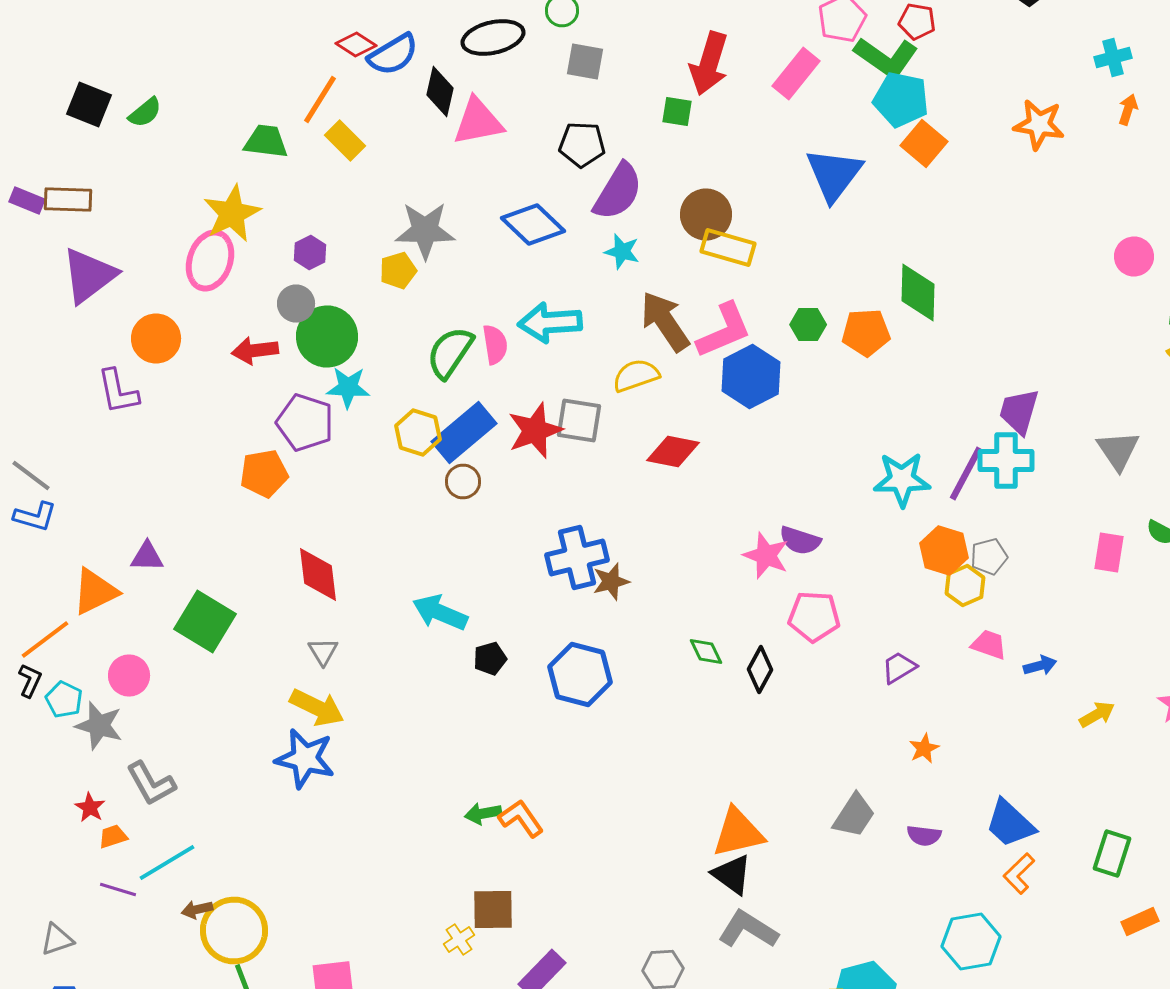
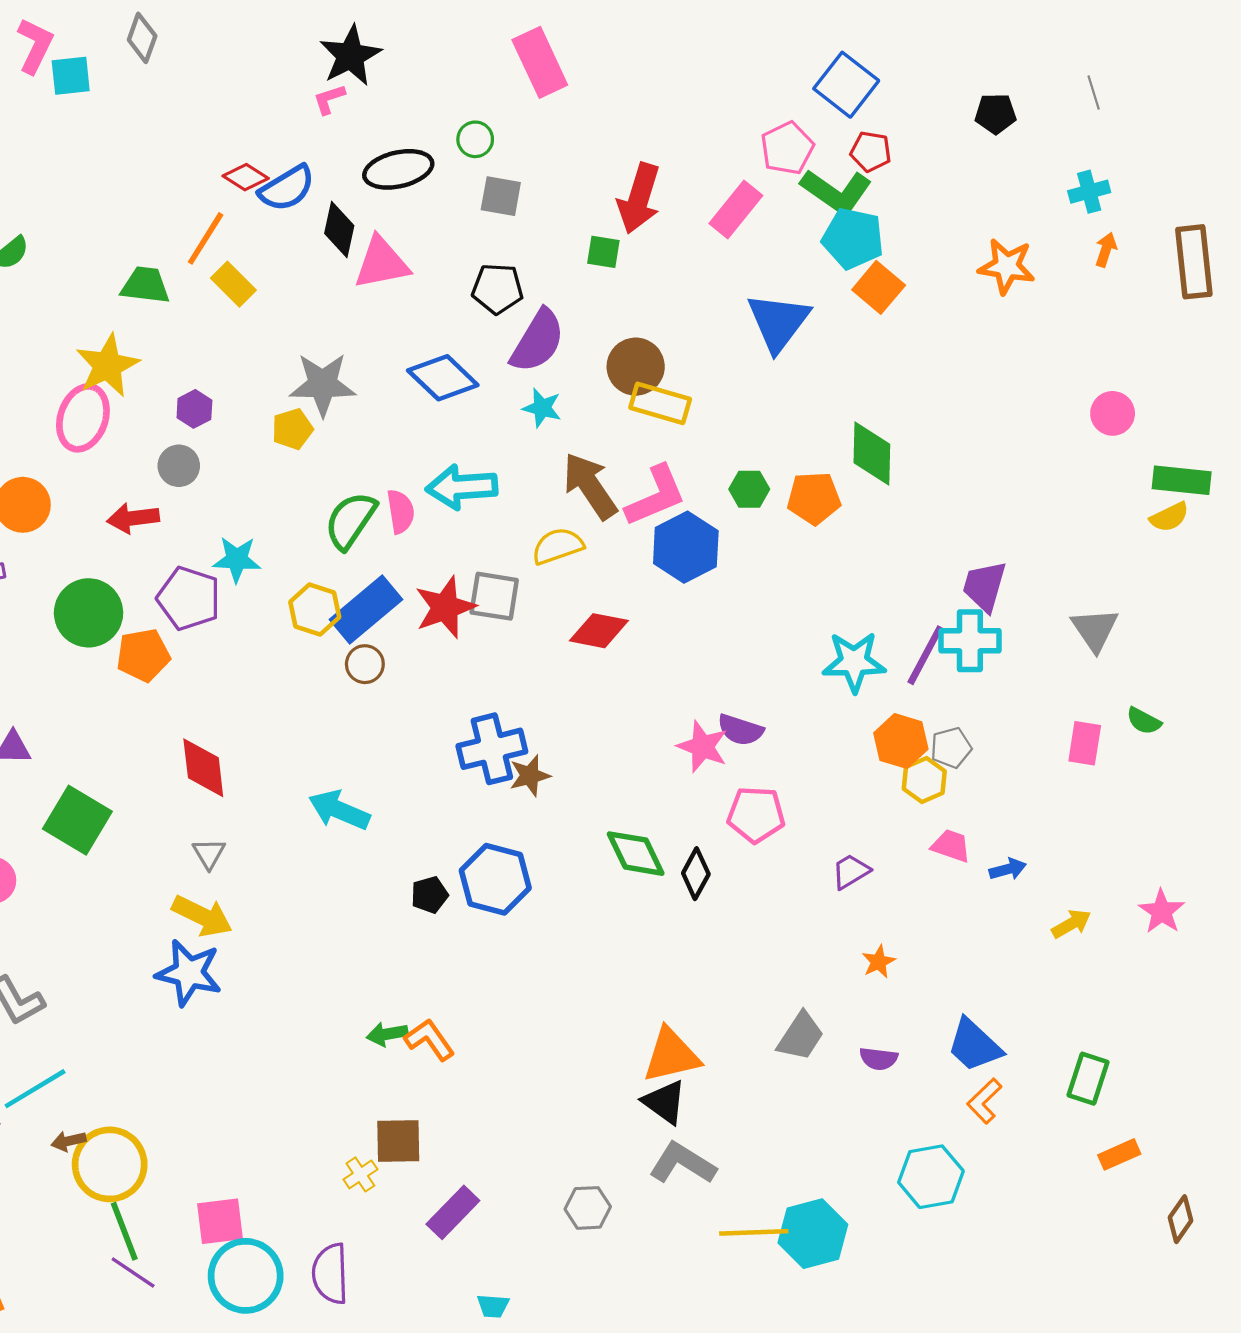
green circle: (327, 336) -> (89, 613), moved
green diamond: (706, 652) -> (636, 854), size x1.6
black pentagon: (490, 658) -> (429, 895), moved

